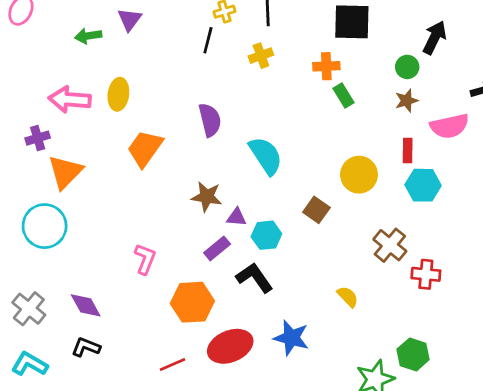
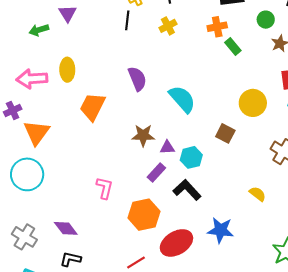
green circle: (407, 67) -> (266, 20), moved

